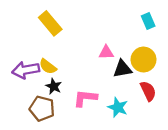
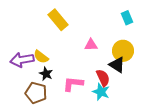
yellow rectangle: (50, 23) -> (58, 20), moved
black triangle: (123, 69) -> (117, 65), moved, turned 42
red semicircle: (148, 91) -> (103, 78), moved

